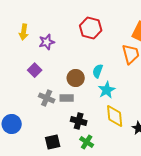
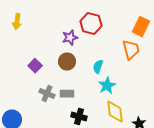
yellow arrow: (24, 32) -> (17, 22), moved
purple star: (47, 42) -> (70, 38), moved
brown circle: (76, 78) -> (67, 62), moved

